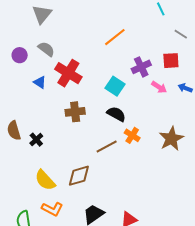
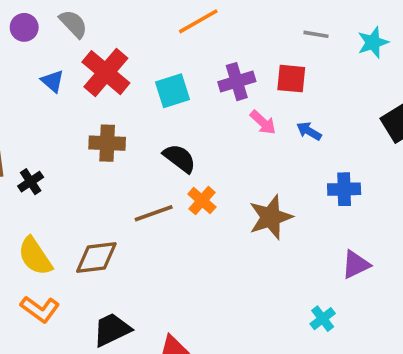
gray line: (181, 34) -> (316, 34), turned -32
cyan square: (115, 86) -> (173, 91), moved, turned 30

